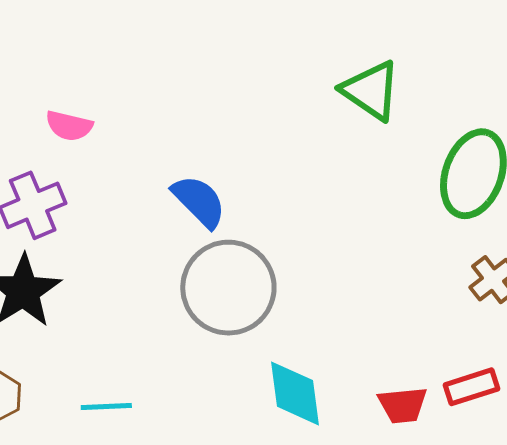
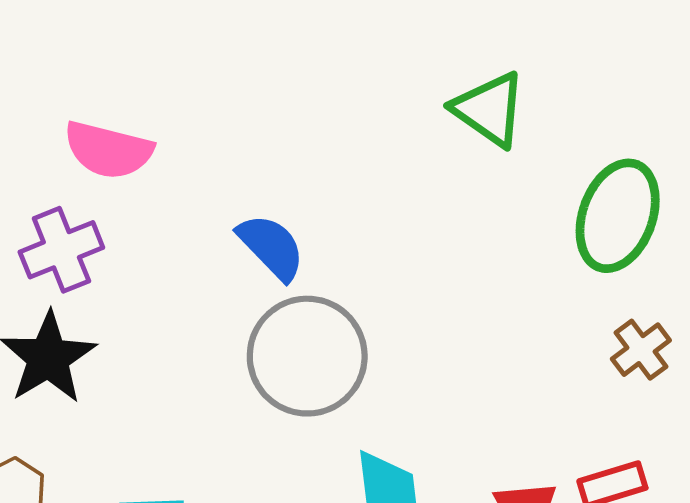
pink semicircle: (69, 126) -> (108, 150), size x1.5

